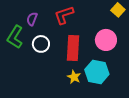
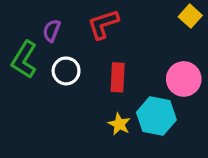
pink circle: (106, 40) -> (184, 79), moved
red rectangle: (73, 48) -> (118, 77), size x0.7

